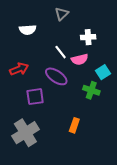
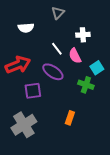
pink semicircle: (80, 59) -> (75, 56), turned 77
red arrow: (19, 69) -> (18, 65), size x1.4

